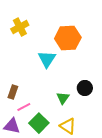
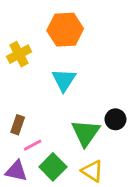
yellow cross: (20, 27) -> (19, 54), moved
orange hexagon: (68, 38) -> (65, 30), moved
green triangle: (63, 98) -> (86, 133), size x1.6

